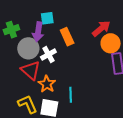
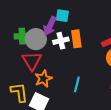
green cross: (11, 30) -> (22, 36), moved
white cross: (48, 55) -> (61, 41), moved
cyan line: (71, 95) -> (77, 84), moved

